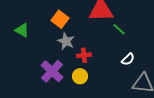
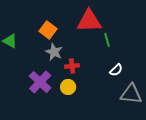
green line: (119, 29) -> (107, 40), turned 32

